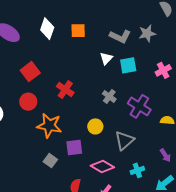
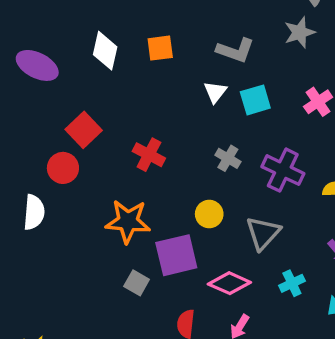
gray star: (147, 33) -> (300, 32), moved
red circle: (28, 102) -> (63, 168), moved
purple square: (74, 148) -> (176, 255), size x1.4

